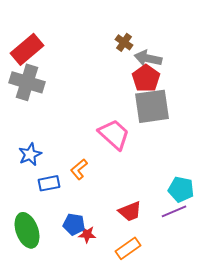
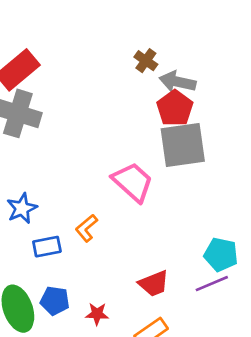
blue pentagon: (74, 224) -> (55, 301), moved

